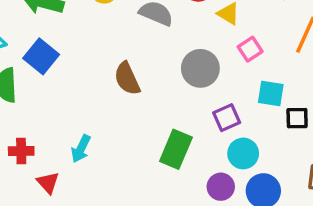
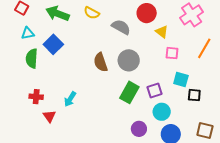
pink square: (250, 49) -> (172, 53), turned 32
gray circle: (200, 68) -> (129, 60), moved
green rectangle: (176, 149) -> (129, 92), moved
purple circle: (221, 187) -> (139, 129), moved

